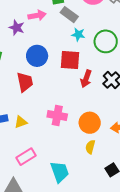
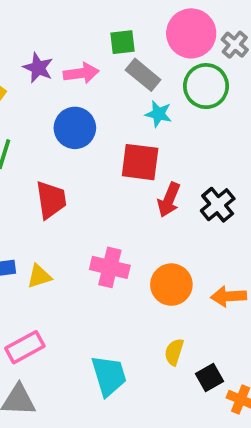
purple star: (17, 28) -> (38, 68), moved
green circle: (106, 41) -> (206, 86), moved
blue circle: (37, 56) -> (75, 128), moved
yellow semicircle: (90, 147) -> (174, 352), moved
pink rectangle: (26, 157) -> (25, 347), moved

